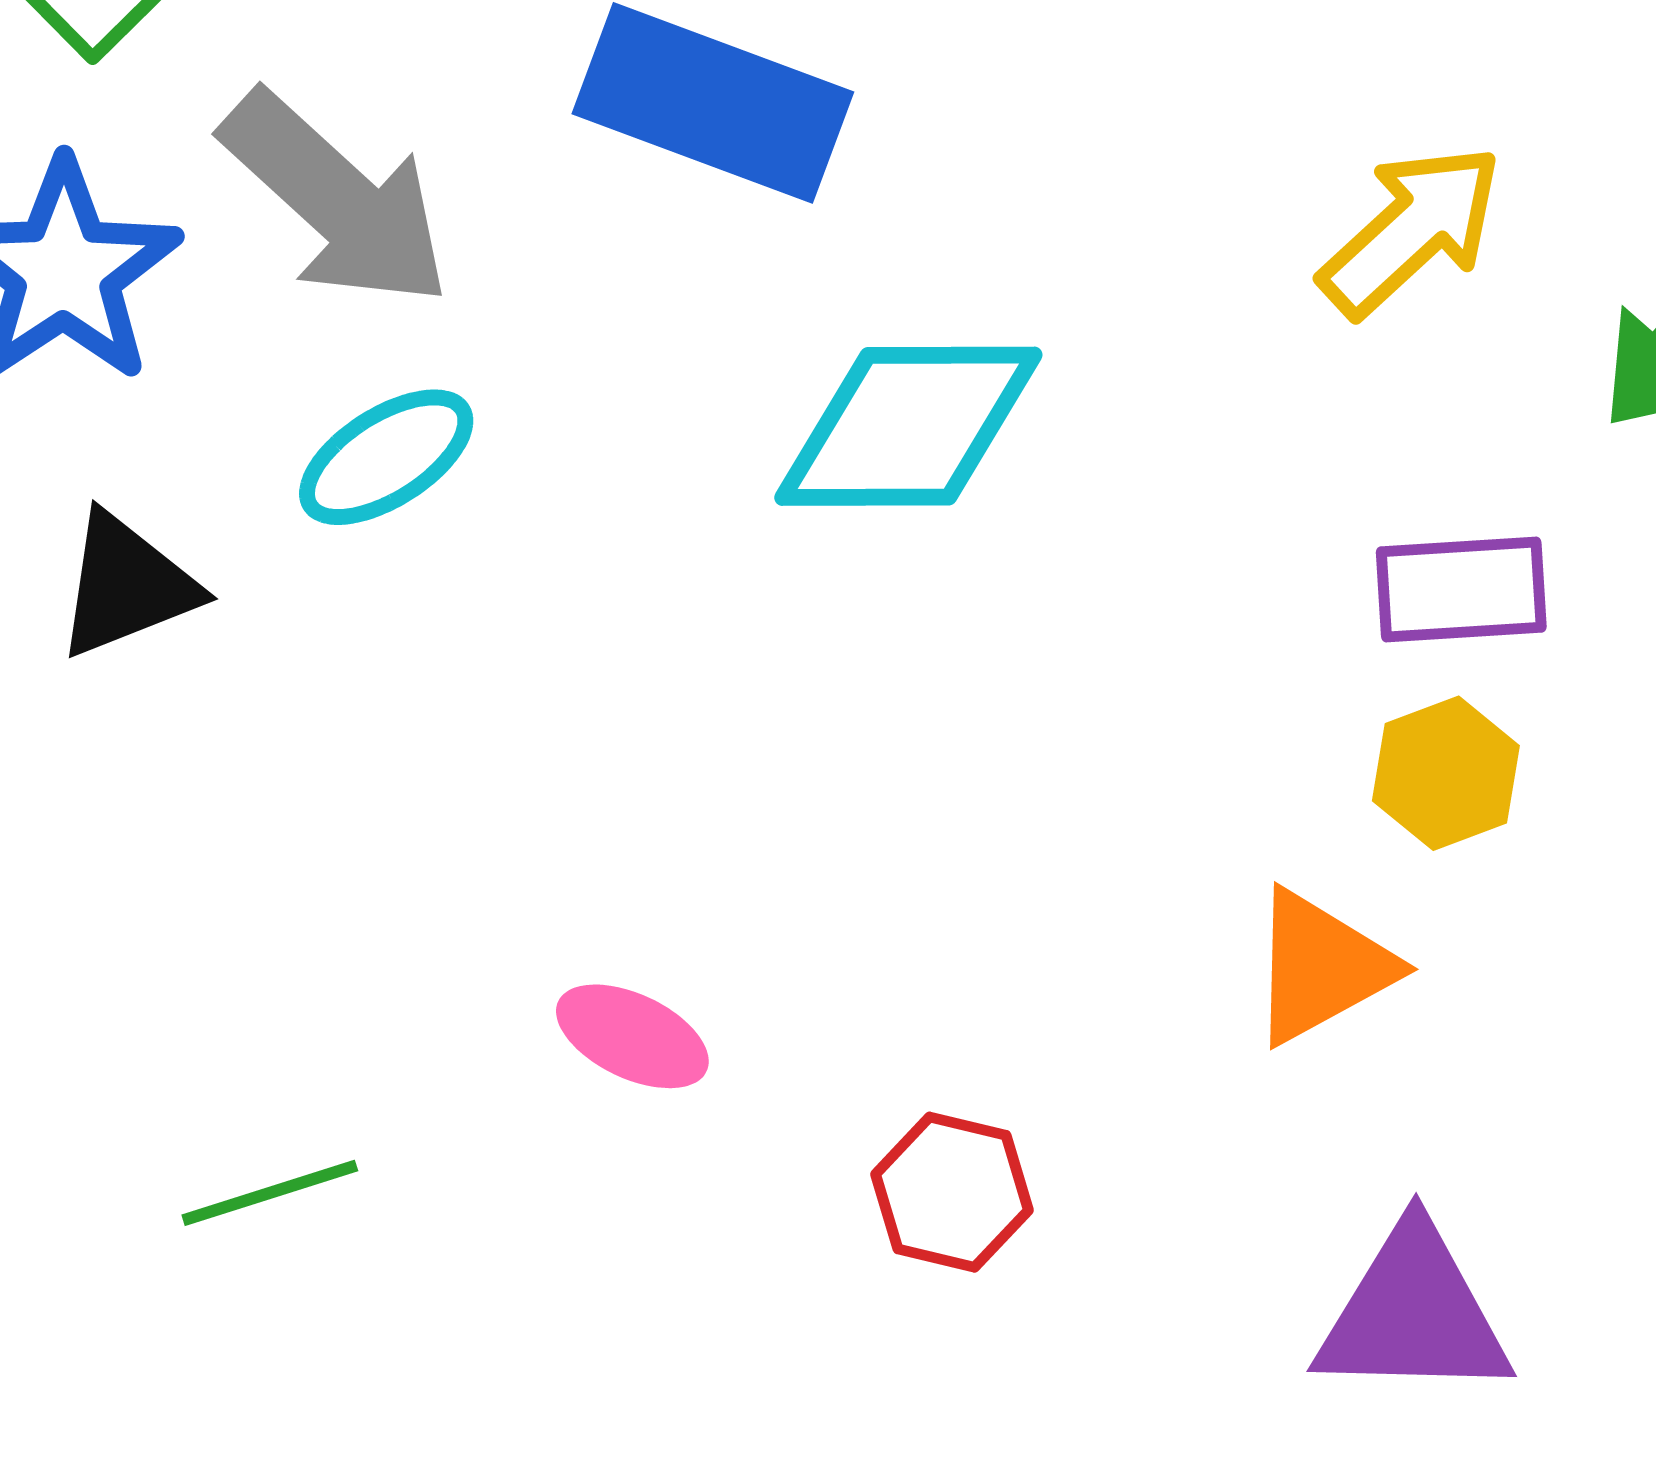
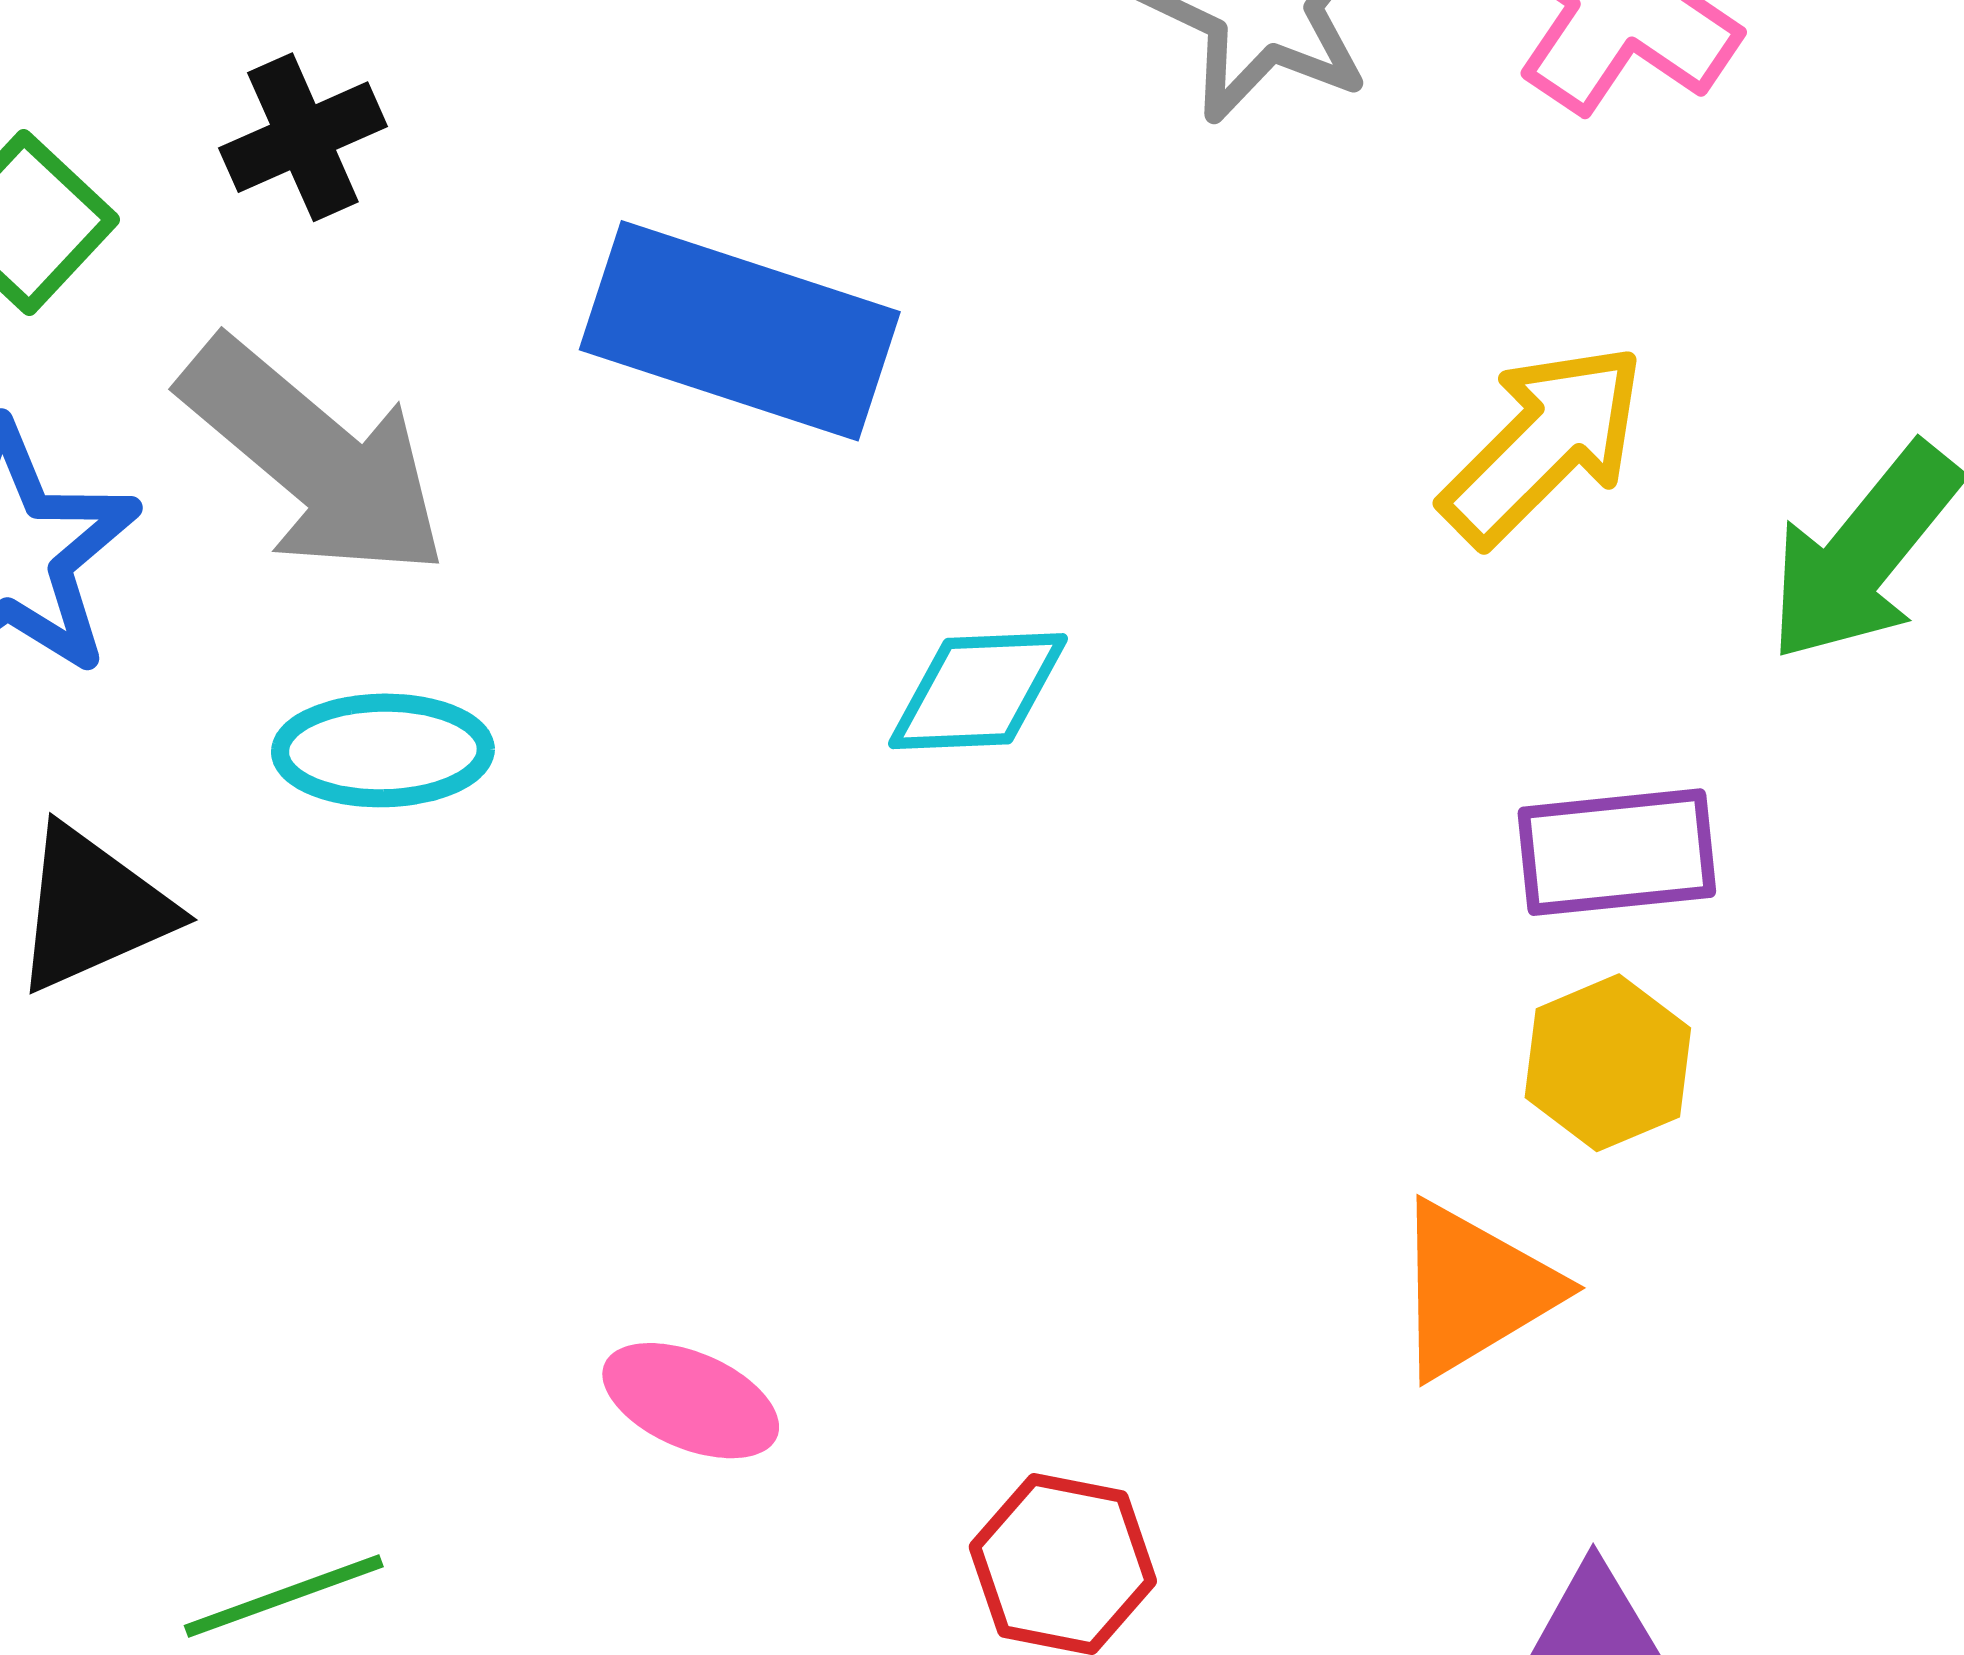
cyan diamond: (908, 426) -> (978, 691), size x0.6
cyan ellipse: (386, 457) -> (383, 750), turned 34

